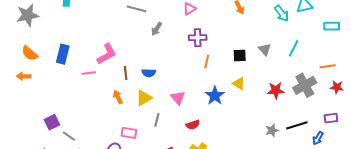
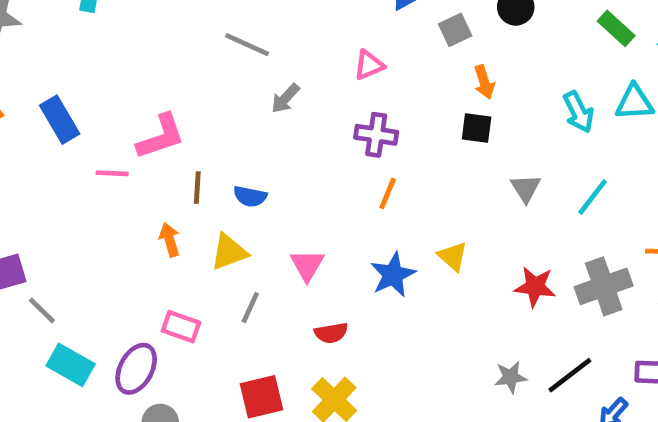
blue rectangle: (63, 54) -> (60, 120), turned -54
black square: (240, 56) -> (477, 128), moved
black line: (297, 125) -> (570, 375), turned -30

